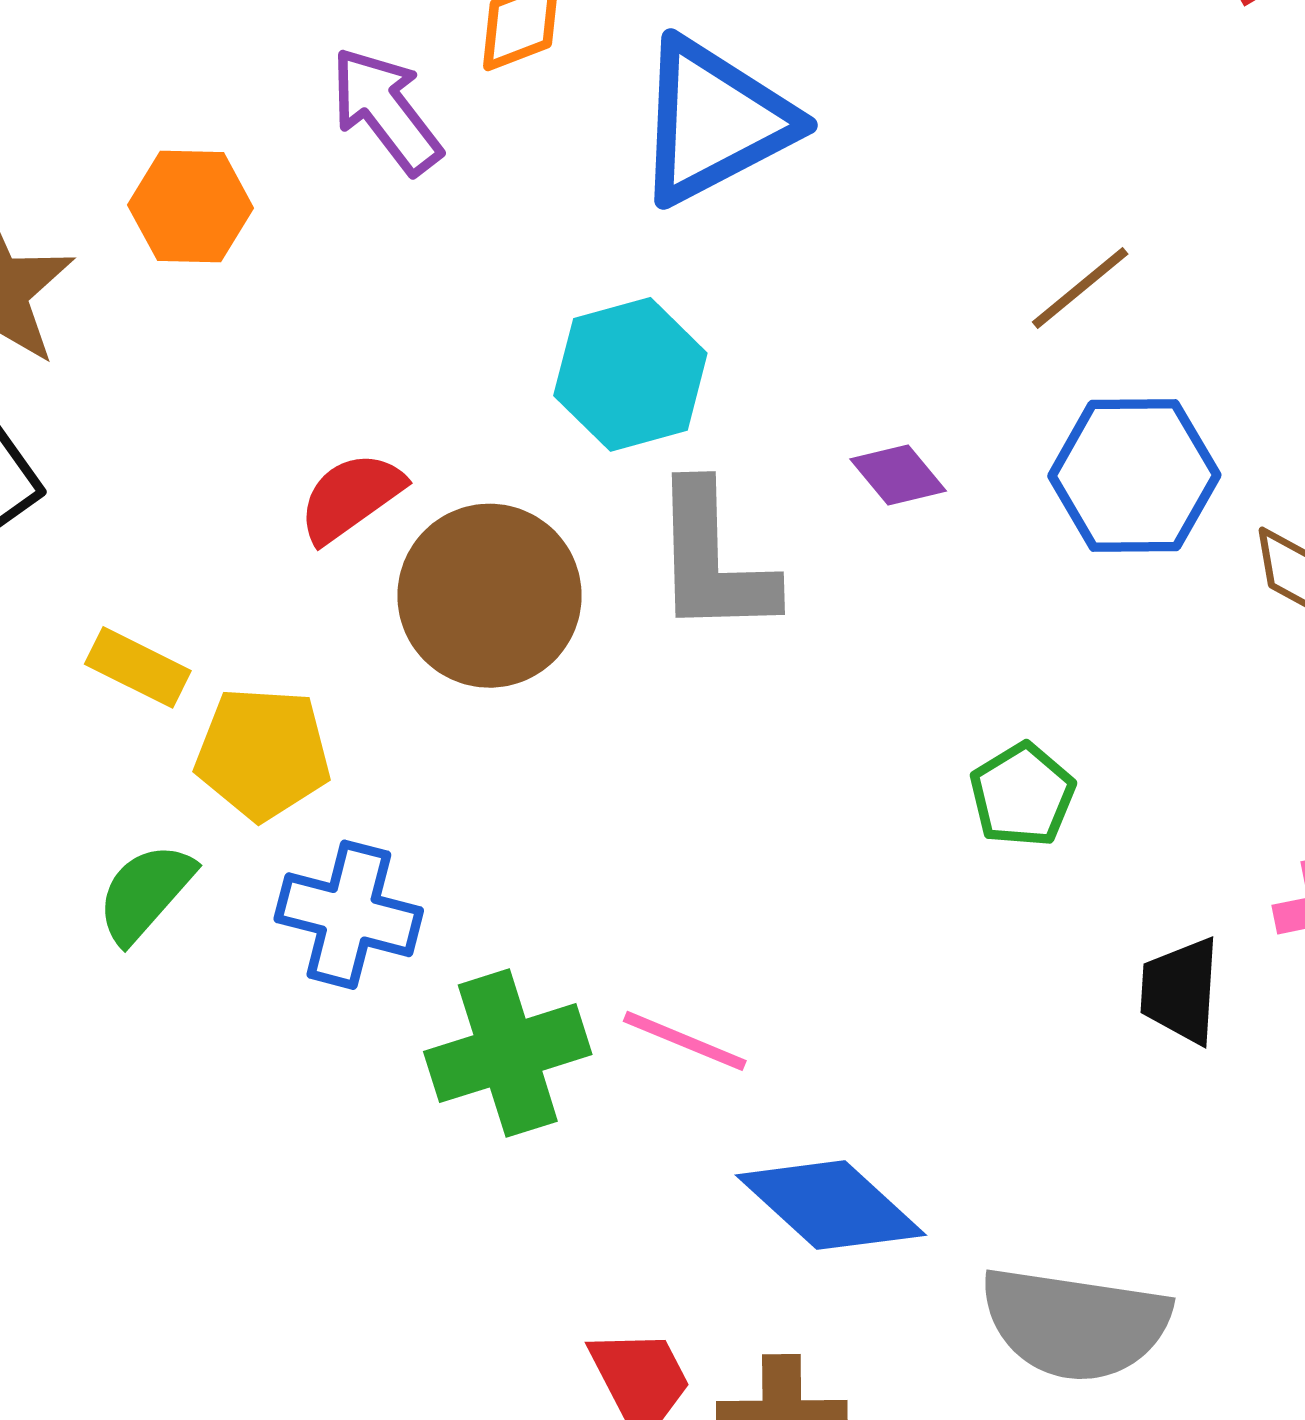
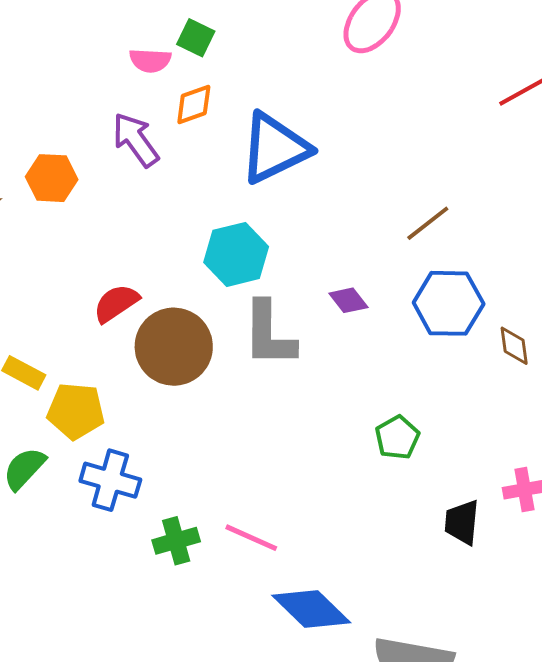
green cross: (508, 1053) -> (176, 541), size x0.7

